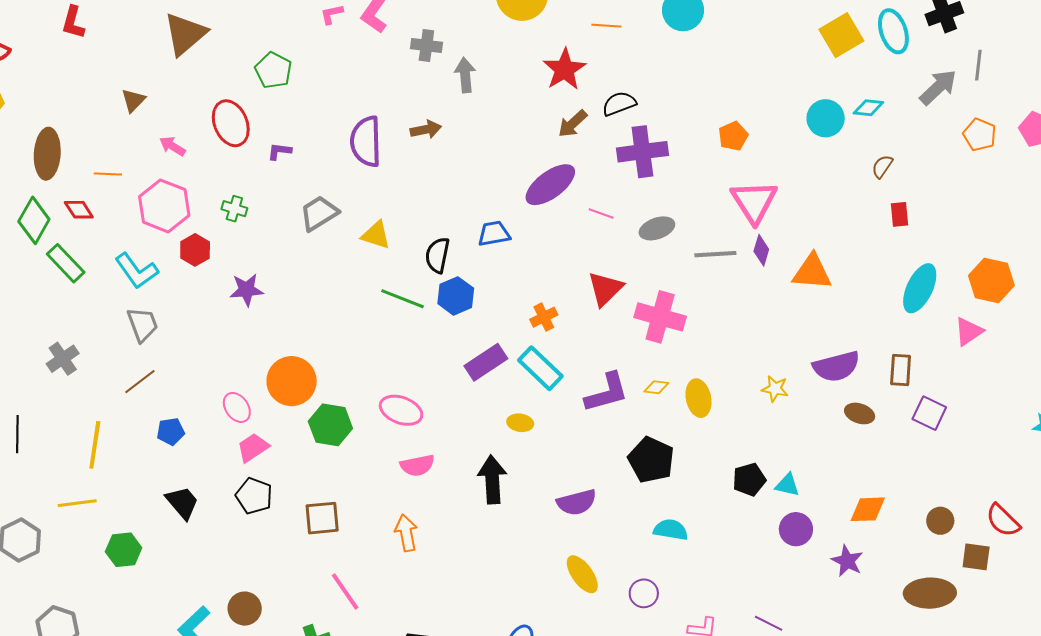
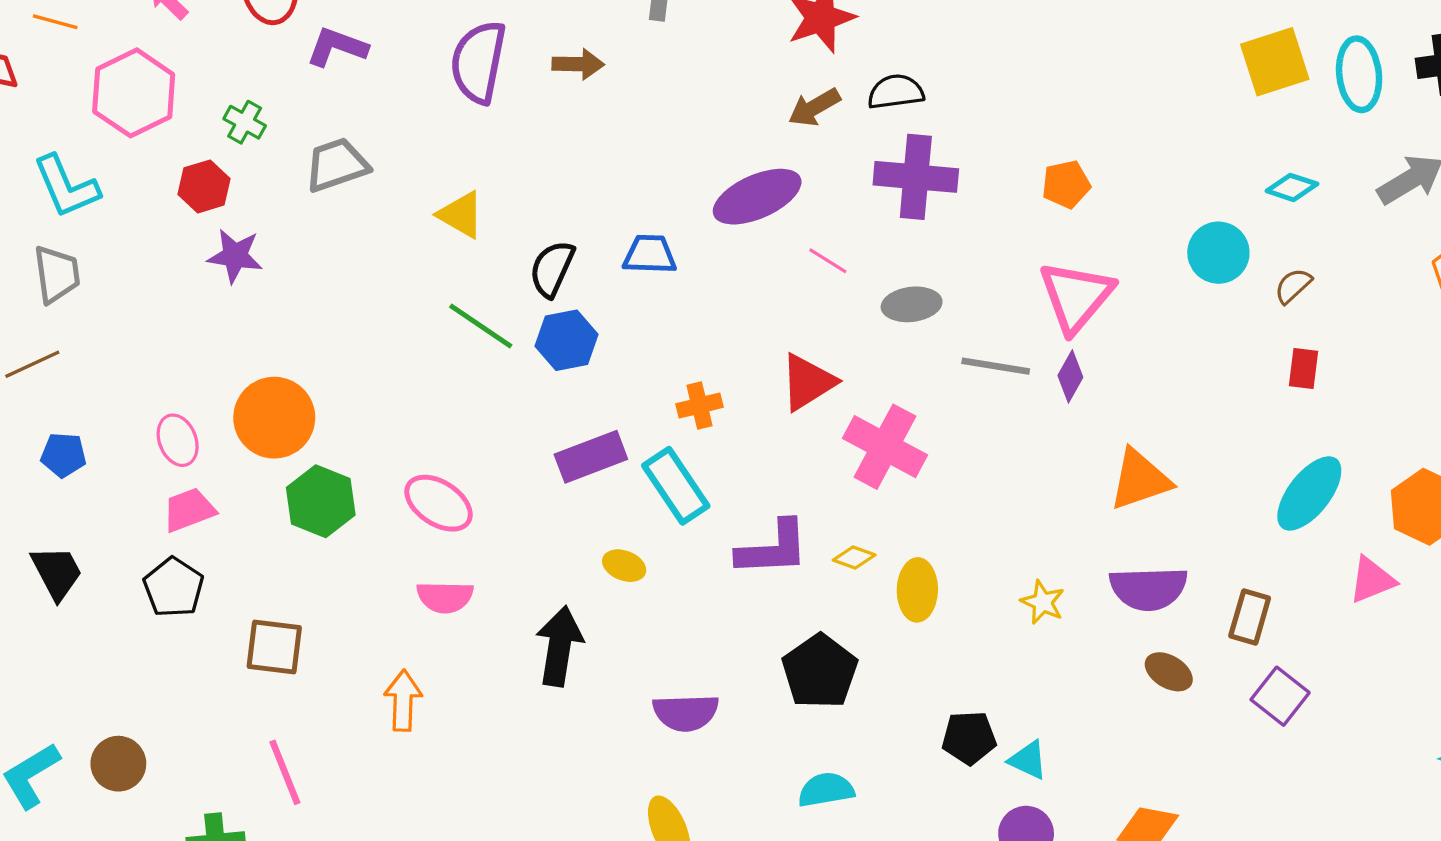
cyan circle: (826, 118) -> (1218, 253), moved
purple L-shape: (279, 151) -> (337, 47), size x1.5
gray trapezoid: (319, 213) -> (337, 165), moved
red hexagon: (195, 250) -> (204, 186), moved
orange triangle: (812, 272) -> (1140, 480), moved, turned -36
cyan semicircle: (671, 530) -> (826, 790), turned -32

